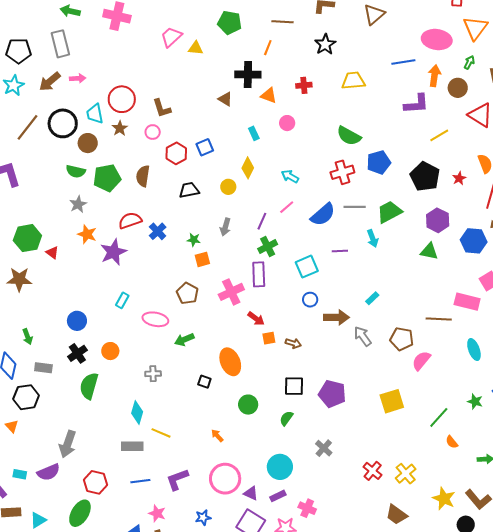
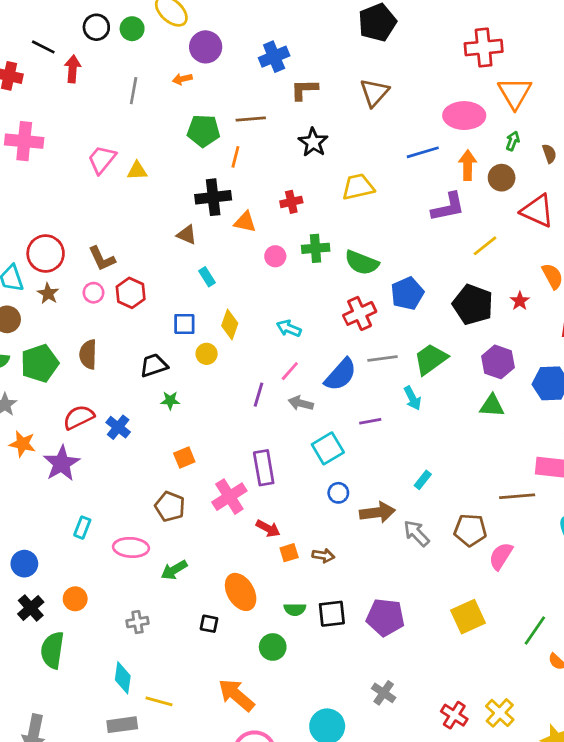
green pentagon: (230, 23) -> (203, 131), moved
cyan rectangle: (254, 133) -> (207, 277), moved
blue square: (205, 147) -> (184, 324), moved, turned 30
red hexagon: (176, 153) -> (131, 293), moved
gray arrow: (225, 227) -> (301, 403), moved, turned 96
green star: (194, 240) -> (170, 400), moved
green cross: (268, 246) -> (316, 248), moved, turned 30
green semicircle: (286, 418) -> (295, 609), moved, turned -119
orange arrow: (217, 436) -> (236, 695), size x2.0

